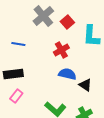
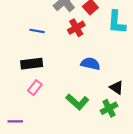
red cross: (61, 50) -> (76, 28), moved
black triangle: (85, 85) -> (117, 88), moved

